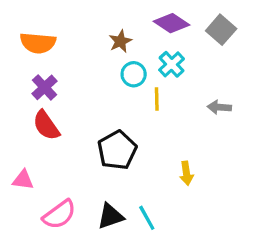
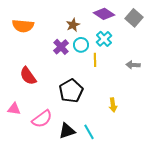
purple cross: (44, 87) -> (61, 47), moved
pink semicircle: (59, 215) -> (42, 119), moved

